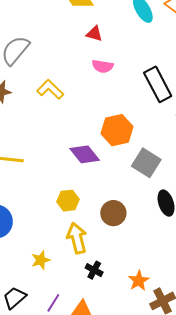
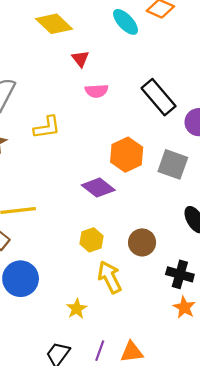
red triangle: (94, 34) -> (80, 59), turned 48
yellow L-shape: (50, 89) -> (47, 127), turned 140
gray square: (146, 163) -> (173, 164), moved
black cross: (94, 270) -> (180, 274), moved, size x1.4

